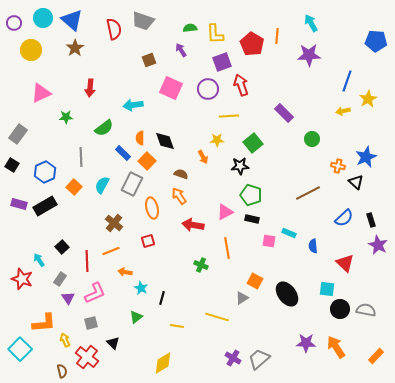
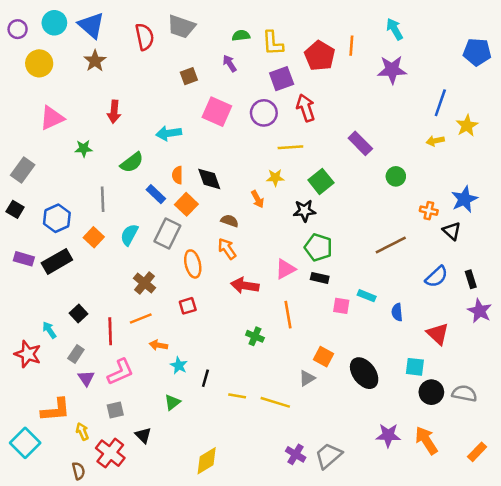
yellow line: (177, 326) -> (237, 396), moved

